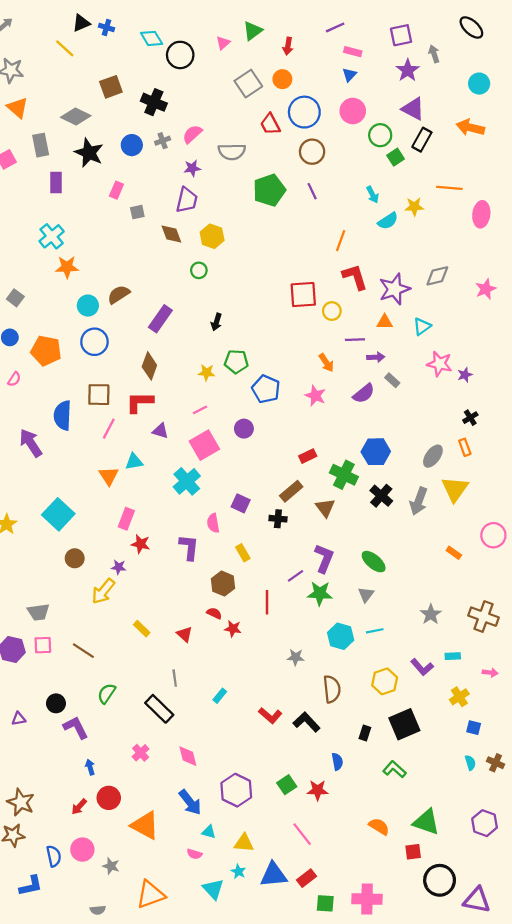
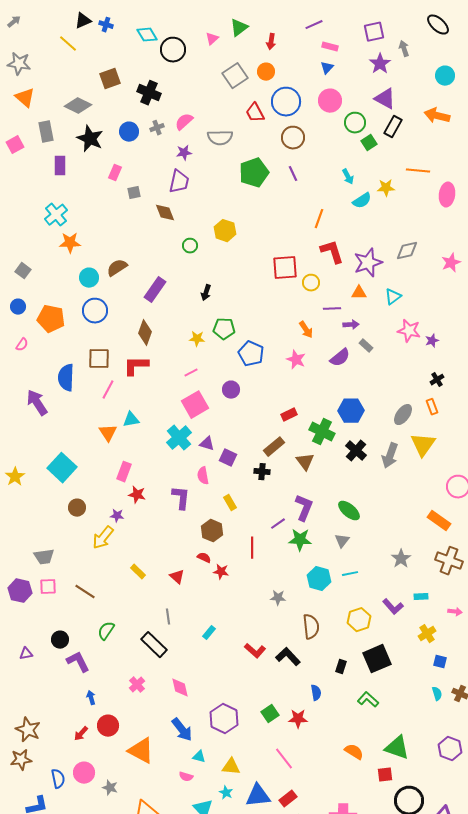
yellow hexagon: (212, 236) -> (225, 231), moved
purple triangle: (160, 431) -> (207, 444), moved
orange rectangle: (454, 553) -> (439, 521), moved, size x1.6

